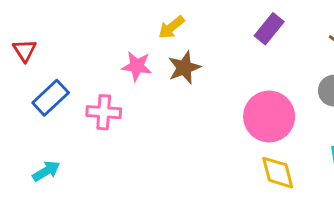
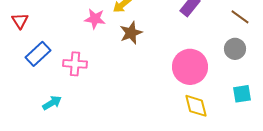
pink star: (137, 66) -> (95, 19), moved
cyan arrow: (46, 171) -> (52, 103), moved

